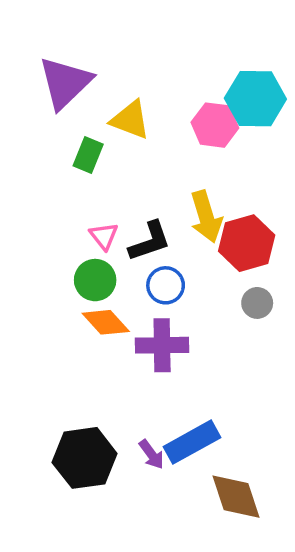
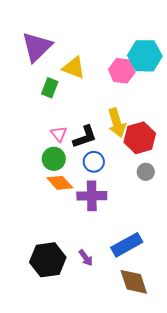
blue rectangle: (192, 442) -> (127, 245), moved

